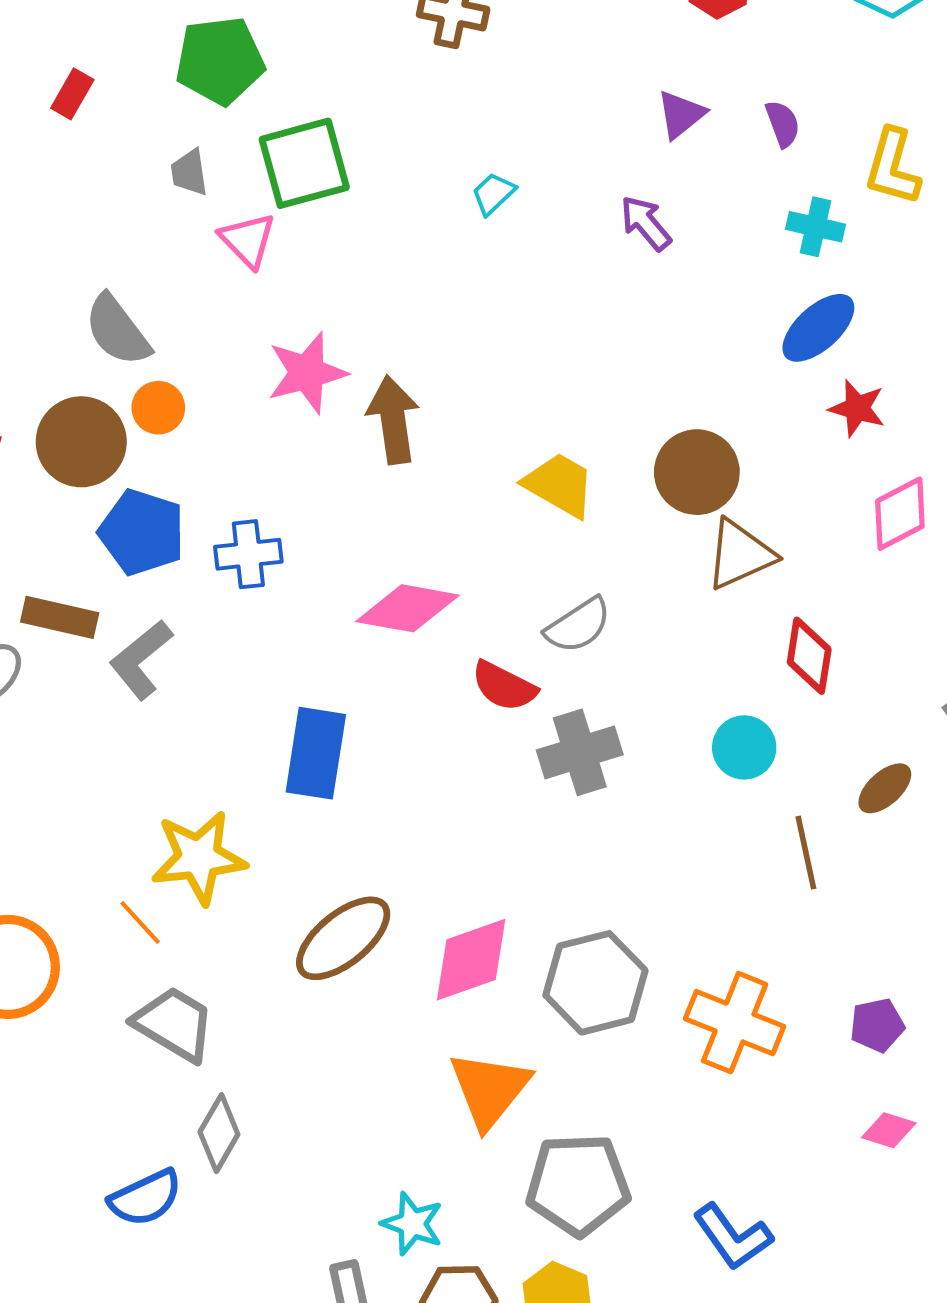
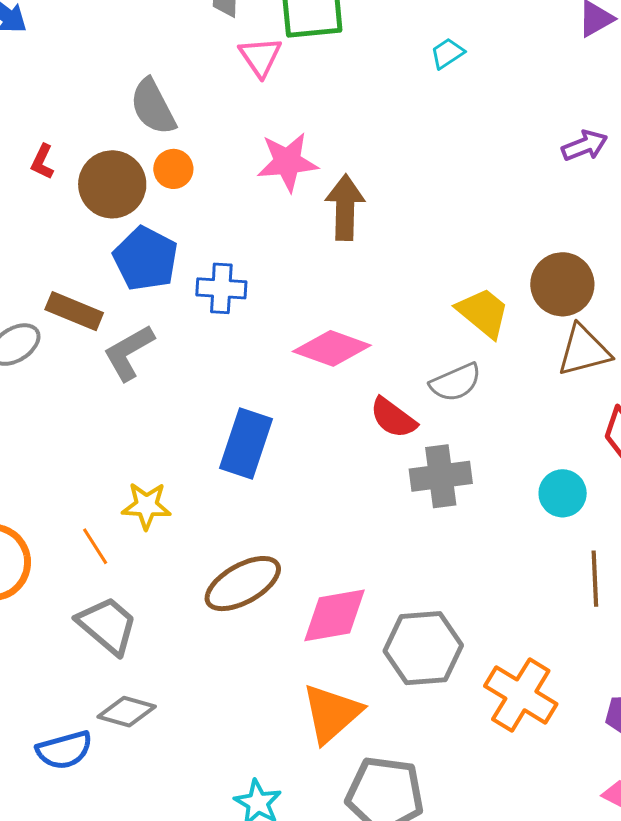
purple arrow: (646, 223) -> (585, 146), moved, turned 99
yellow trapezoid: (559, 485) -> (483, 313), moved
yellow star: (199, 857) -> (146, 506), size x0.7
gray diamond: (219, 1133) -> (127, 712), turned 66

